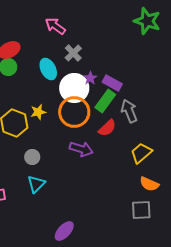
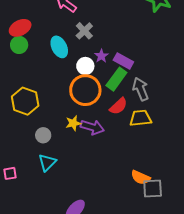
white circle: (74, 88) -> (85, 66), size x0.6
yellow star: (38, 112) -> (73, 123), moved
yellow trapezoid: (141, 153) -> (141, 118), moved, turned 35
orange semicircle: (149, 184) -> (141, 177), moved

